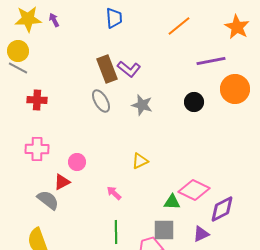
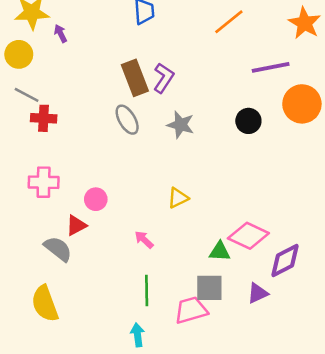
purple arrow: (54, 20) -> (61, 33), moved
gray line: (18, 68) -> (27, 95), moved
purple L-shape: (129, 69) -> (164, 78), turned -95

